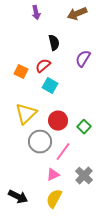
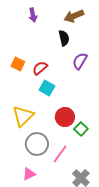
black semicircle: (54, 43) -> (64, 38), moved
orange square: (21, 72) -> (18, 64), moved
red circle: (58, 121) -> (65, 117), moved
pink triangle: (53, 175) -> (29, 174), moved

